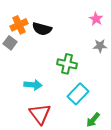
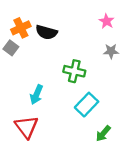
cyan arrow: (33, 85) -> (36, 95), turned 108
red triangle: (40, 114) -> (26, 127), moved

